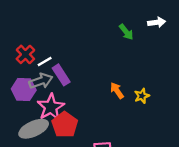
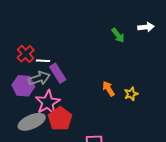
white line: (45, 62) -> (43, 61), turned 32

